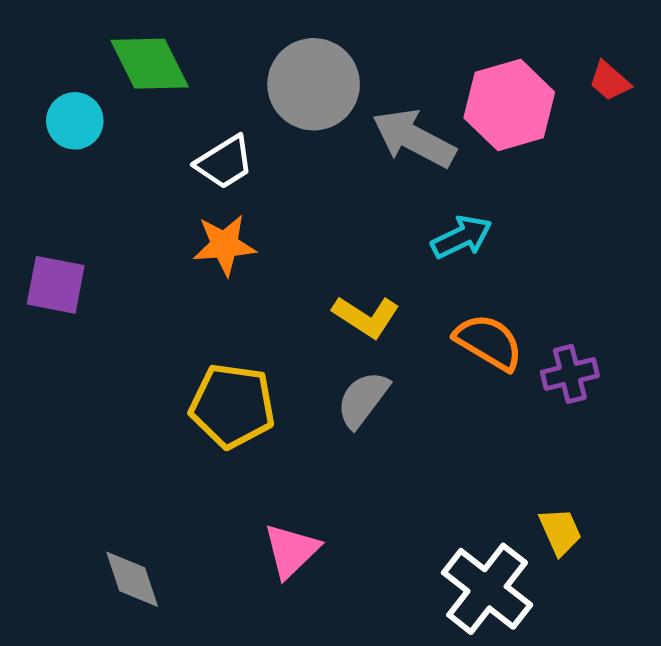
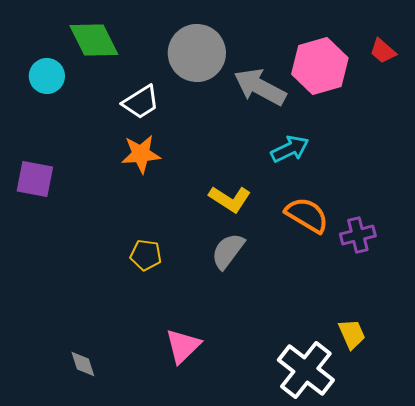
yellow pentagon: (232, 406) -> (146, 255), size x0.6
gray diamond: (132, 579) -> (83, 364), size x0.7

